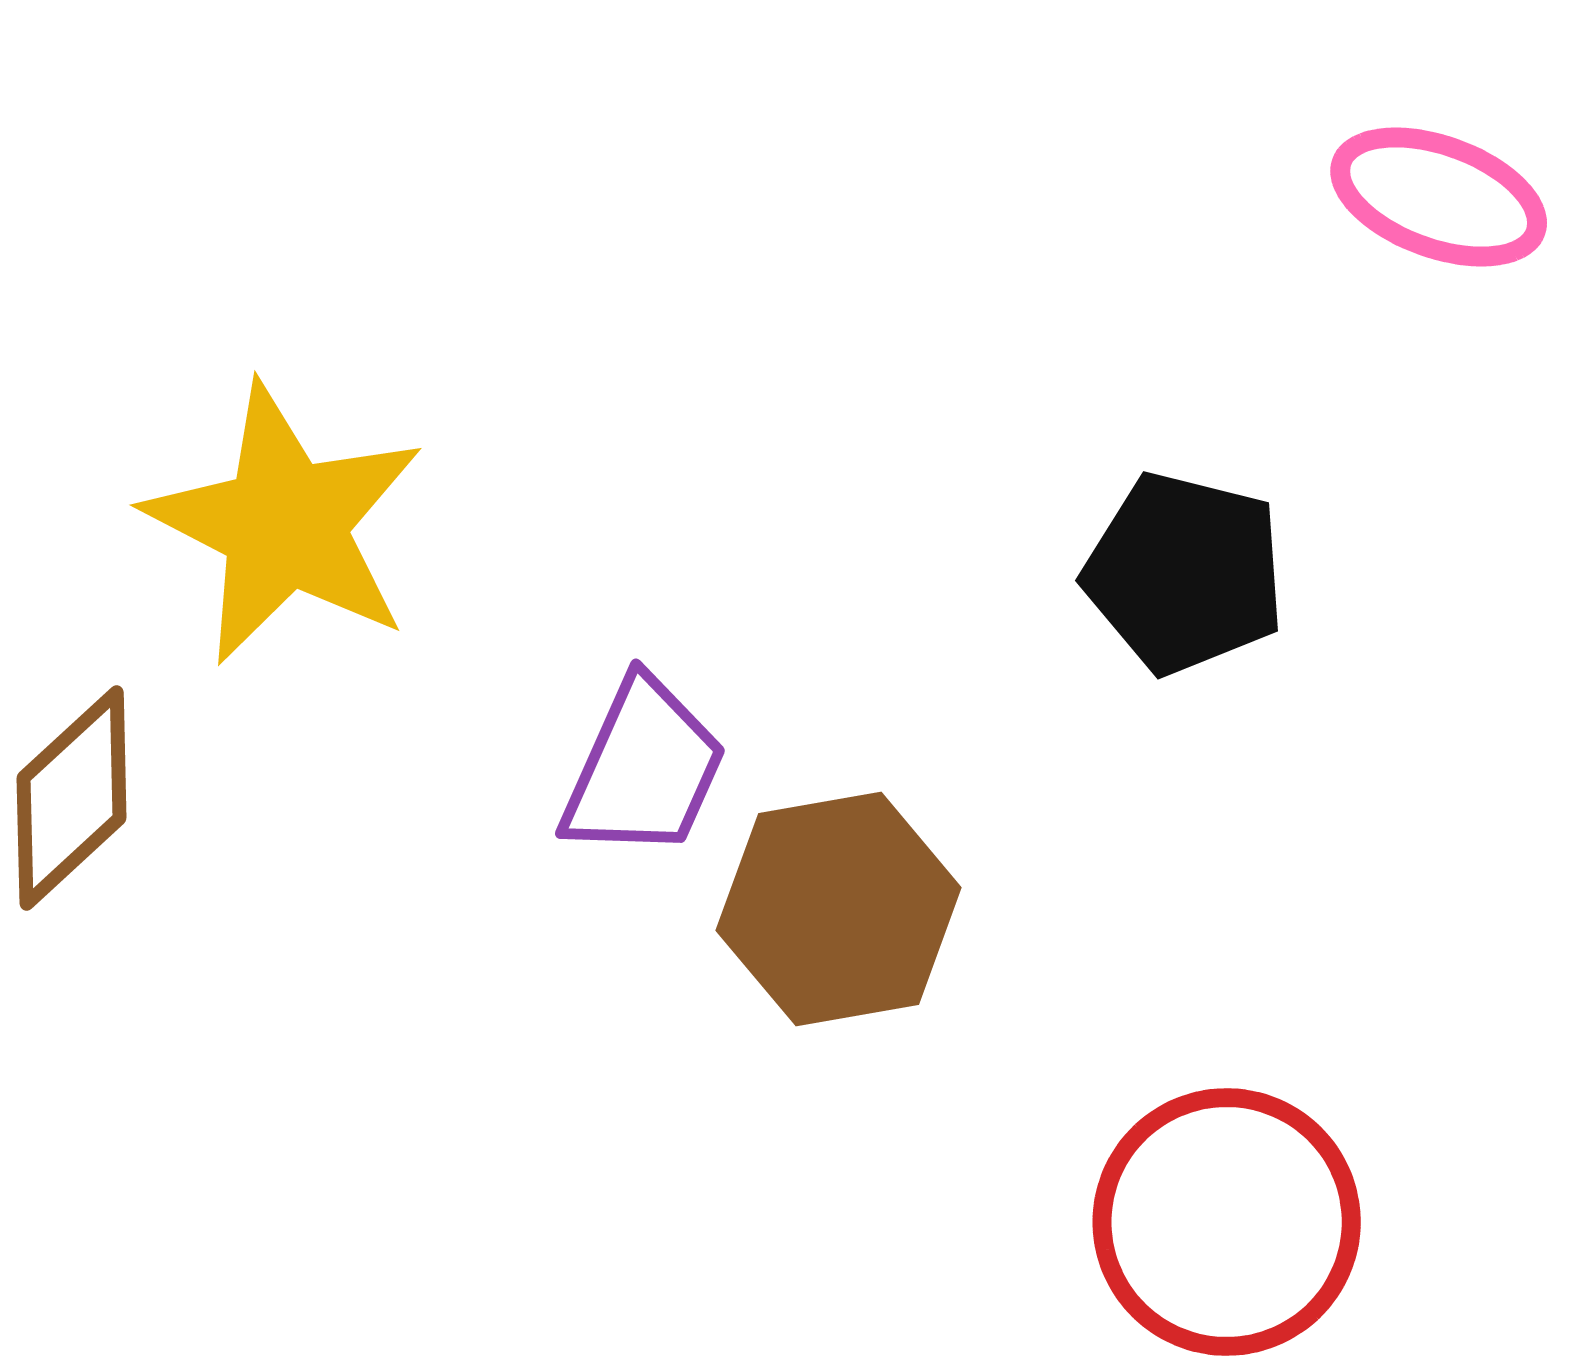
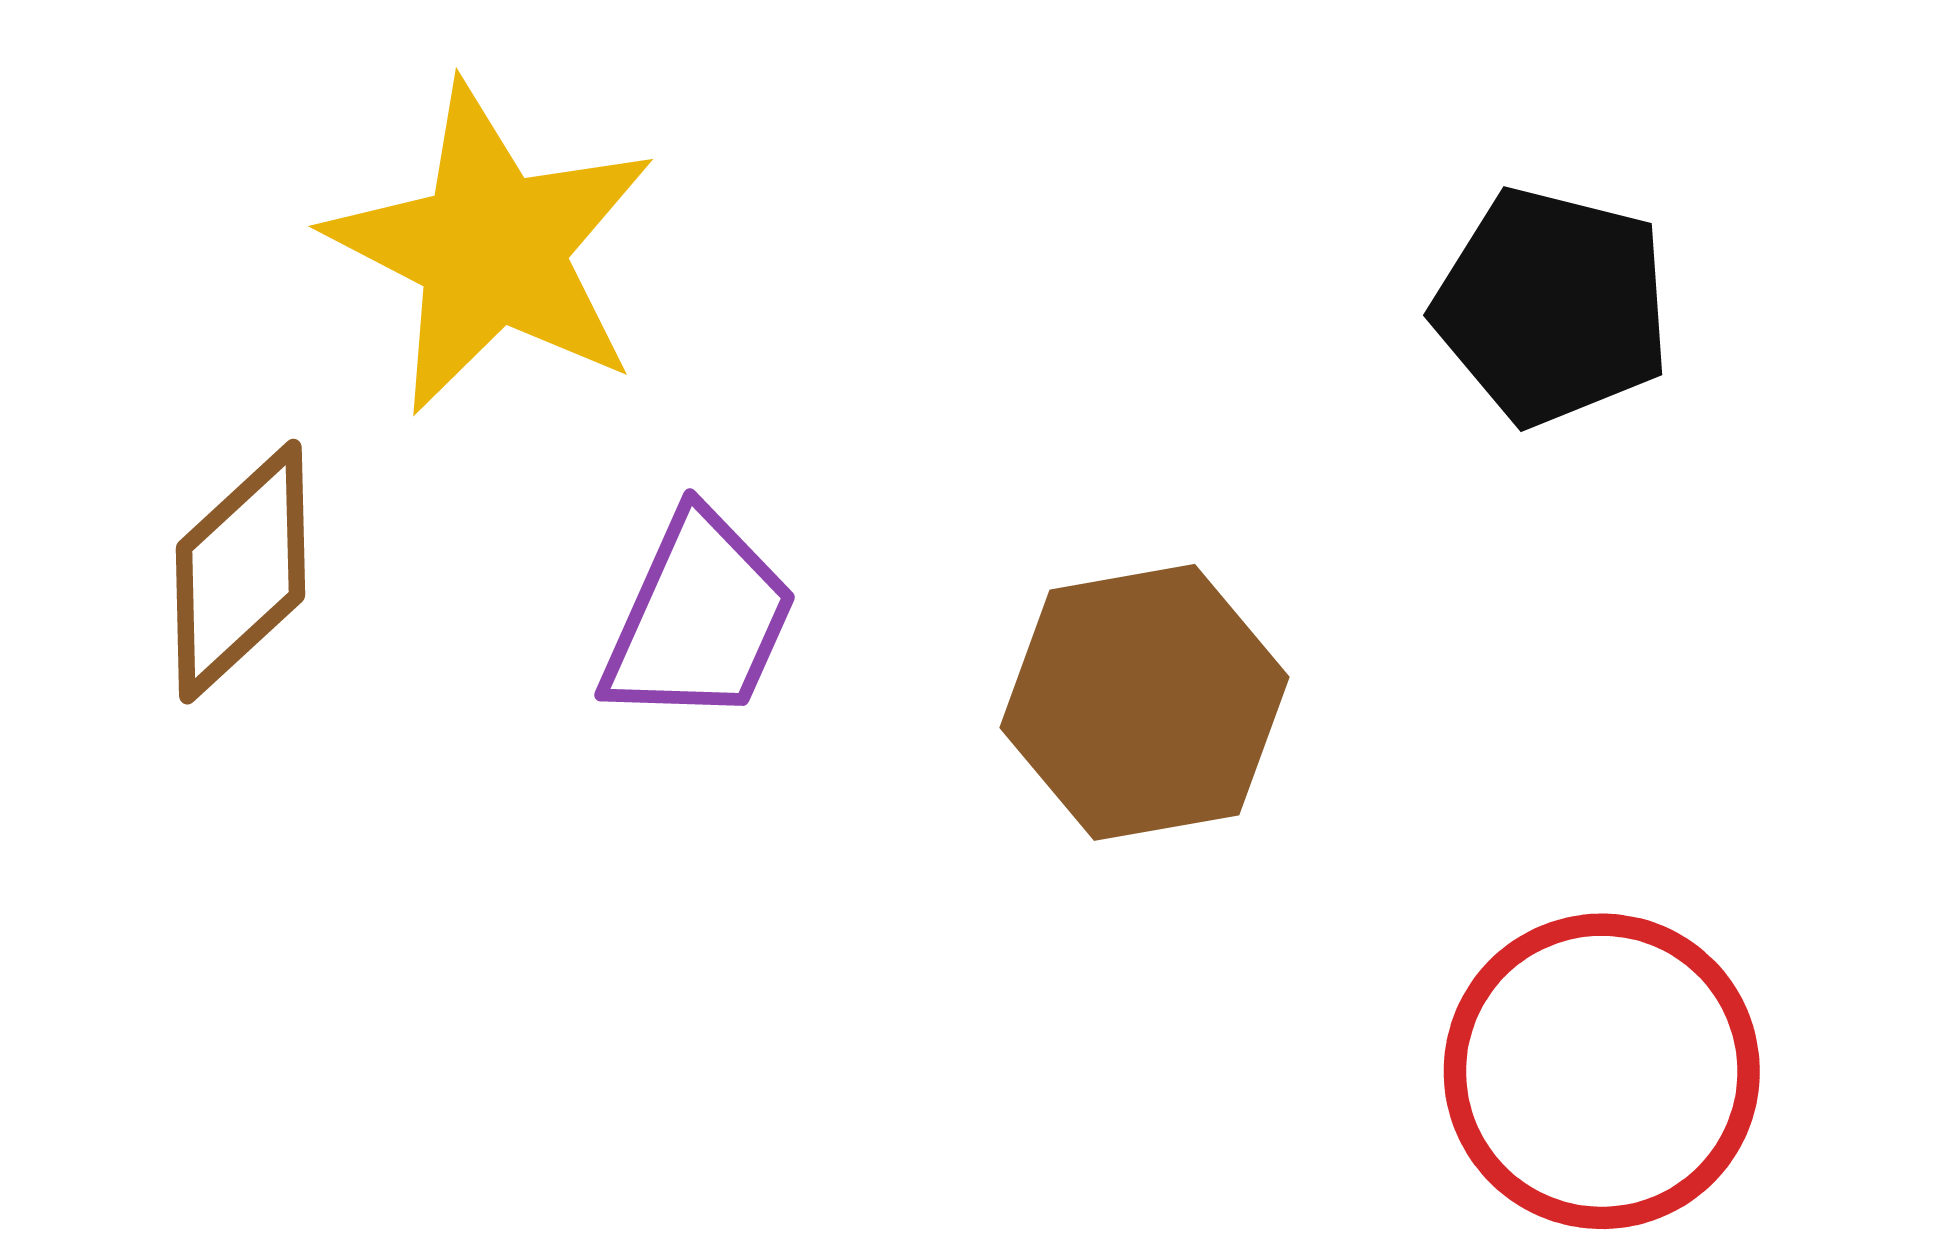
purple trapezoid: (644, 769) -> (699, 619), moved

